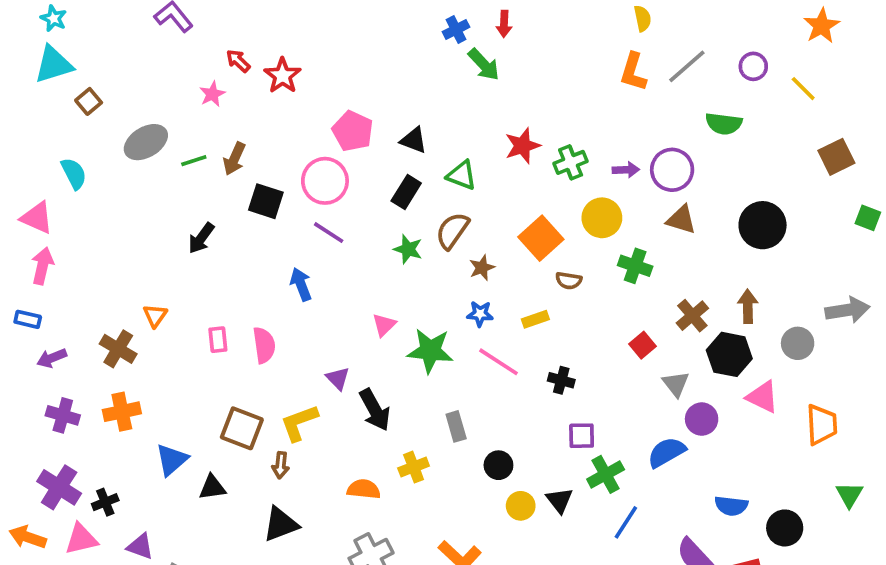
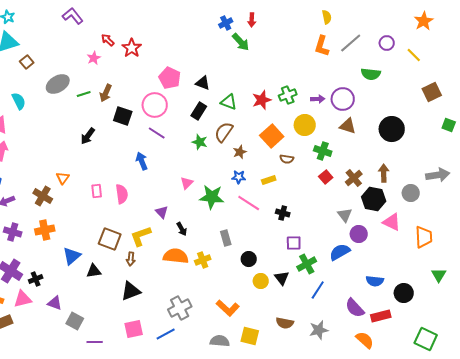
red star: (523, 146) -> (262, 100), moved
red square: (643, 345) -> (326, 177), moved
black arrow: (375, 410) -> (182, 229), size x0.6
orange semicircle: (364, 489) -> (176, 256), moved, size x1.4

